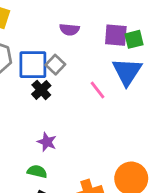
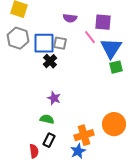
green square: (134, 39) -> (116, 67), moved
gray square: (55, 65) -> (60, 43), turned -32
pink line: (98, 90) -> (90, 37), moved

